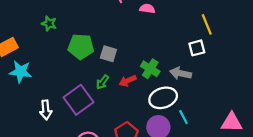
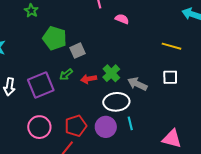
yellow line: (207, 24) -> (171, 46), turned -66
white square: (197, 48) -> (170, 77), moved
gray square: (108, 54) -> (77, 51), turned 35

